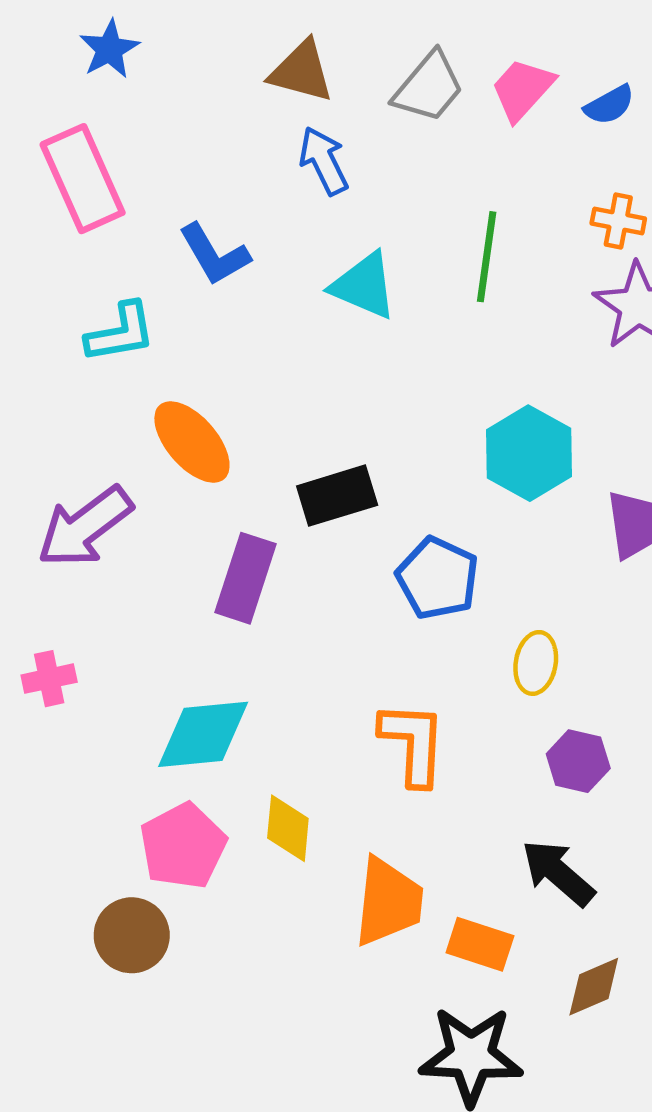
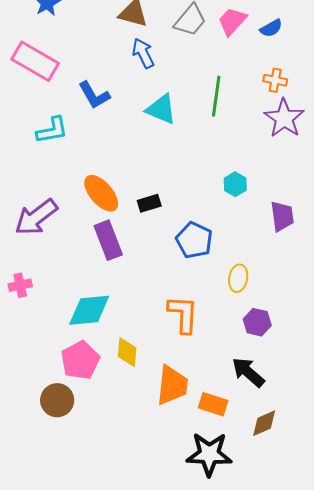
pink rectangle: (83, 179) -> (35, 61), turned -36
orange ellipse: (192, 442) -> (101, 193), moved
cyan hexagon: (529, 453) -> (235, 184), size x0.6
black rectangle: (337, 496) -> (149, 203), size x0.7
purple rectangle: (246, 578) -> (108, 240), turned -39

